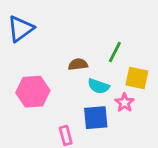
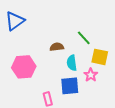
green line: (115, 52) -> (84, 38), turned -70
cyan semicircle: (99, 86) -> (72, 63), turned 63

